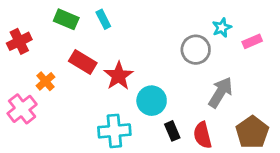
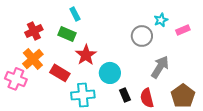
green rectangle: (66, 19) -> (67, 34), moved
red cross: (19, 41) -> (34, 31), moved
red rectangle: (83, 62) -> (60, 73), moved
orange cross: (45, 81) -> (33, 59), size x1.5
pink cross: (22, 109) -> (16, 79), turned -30

